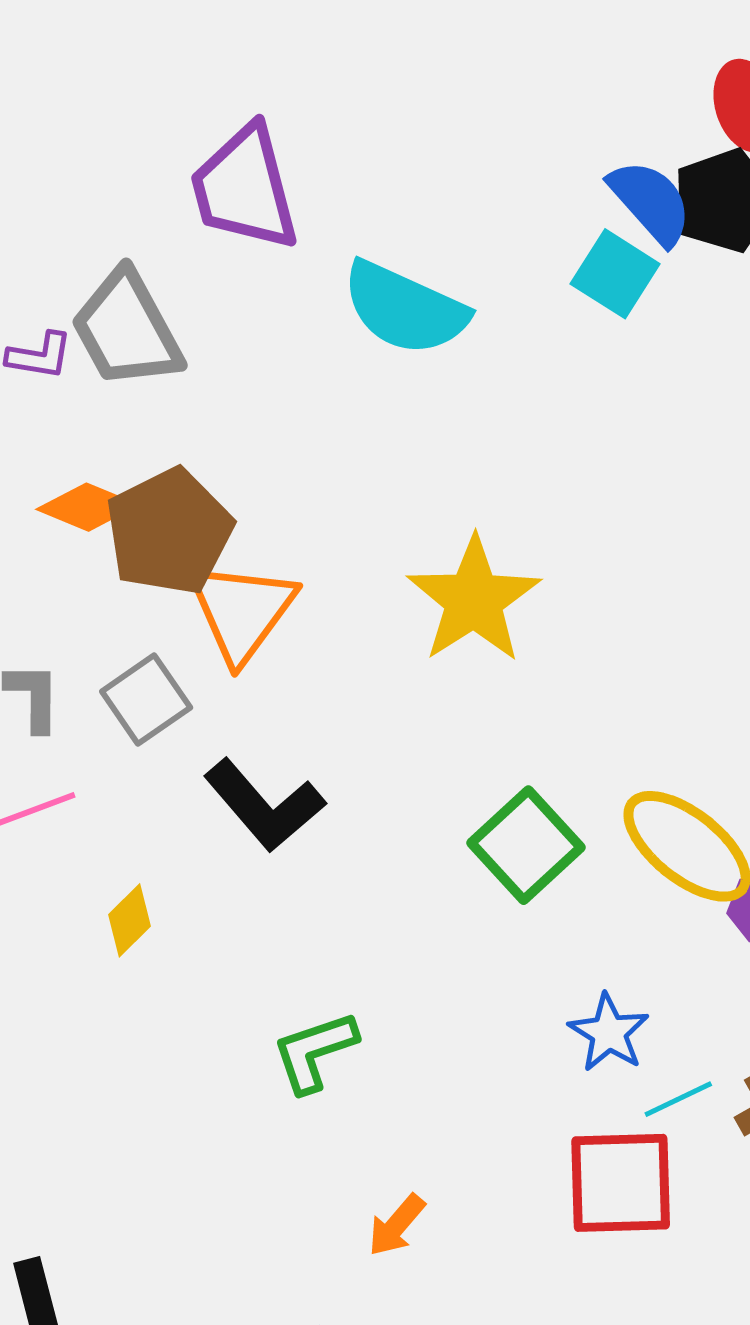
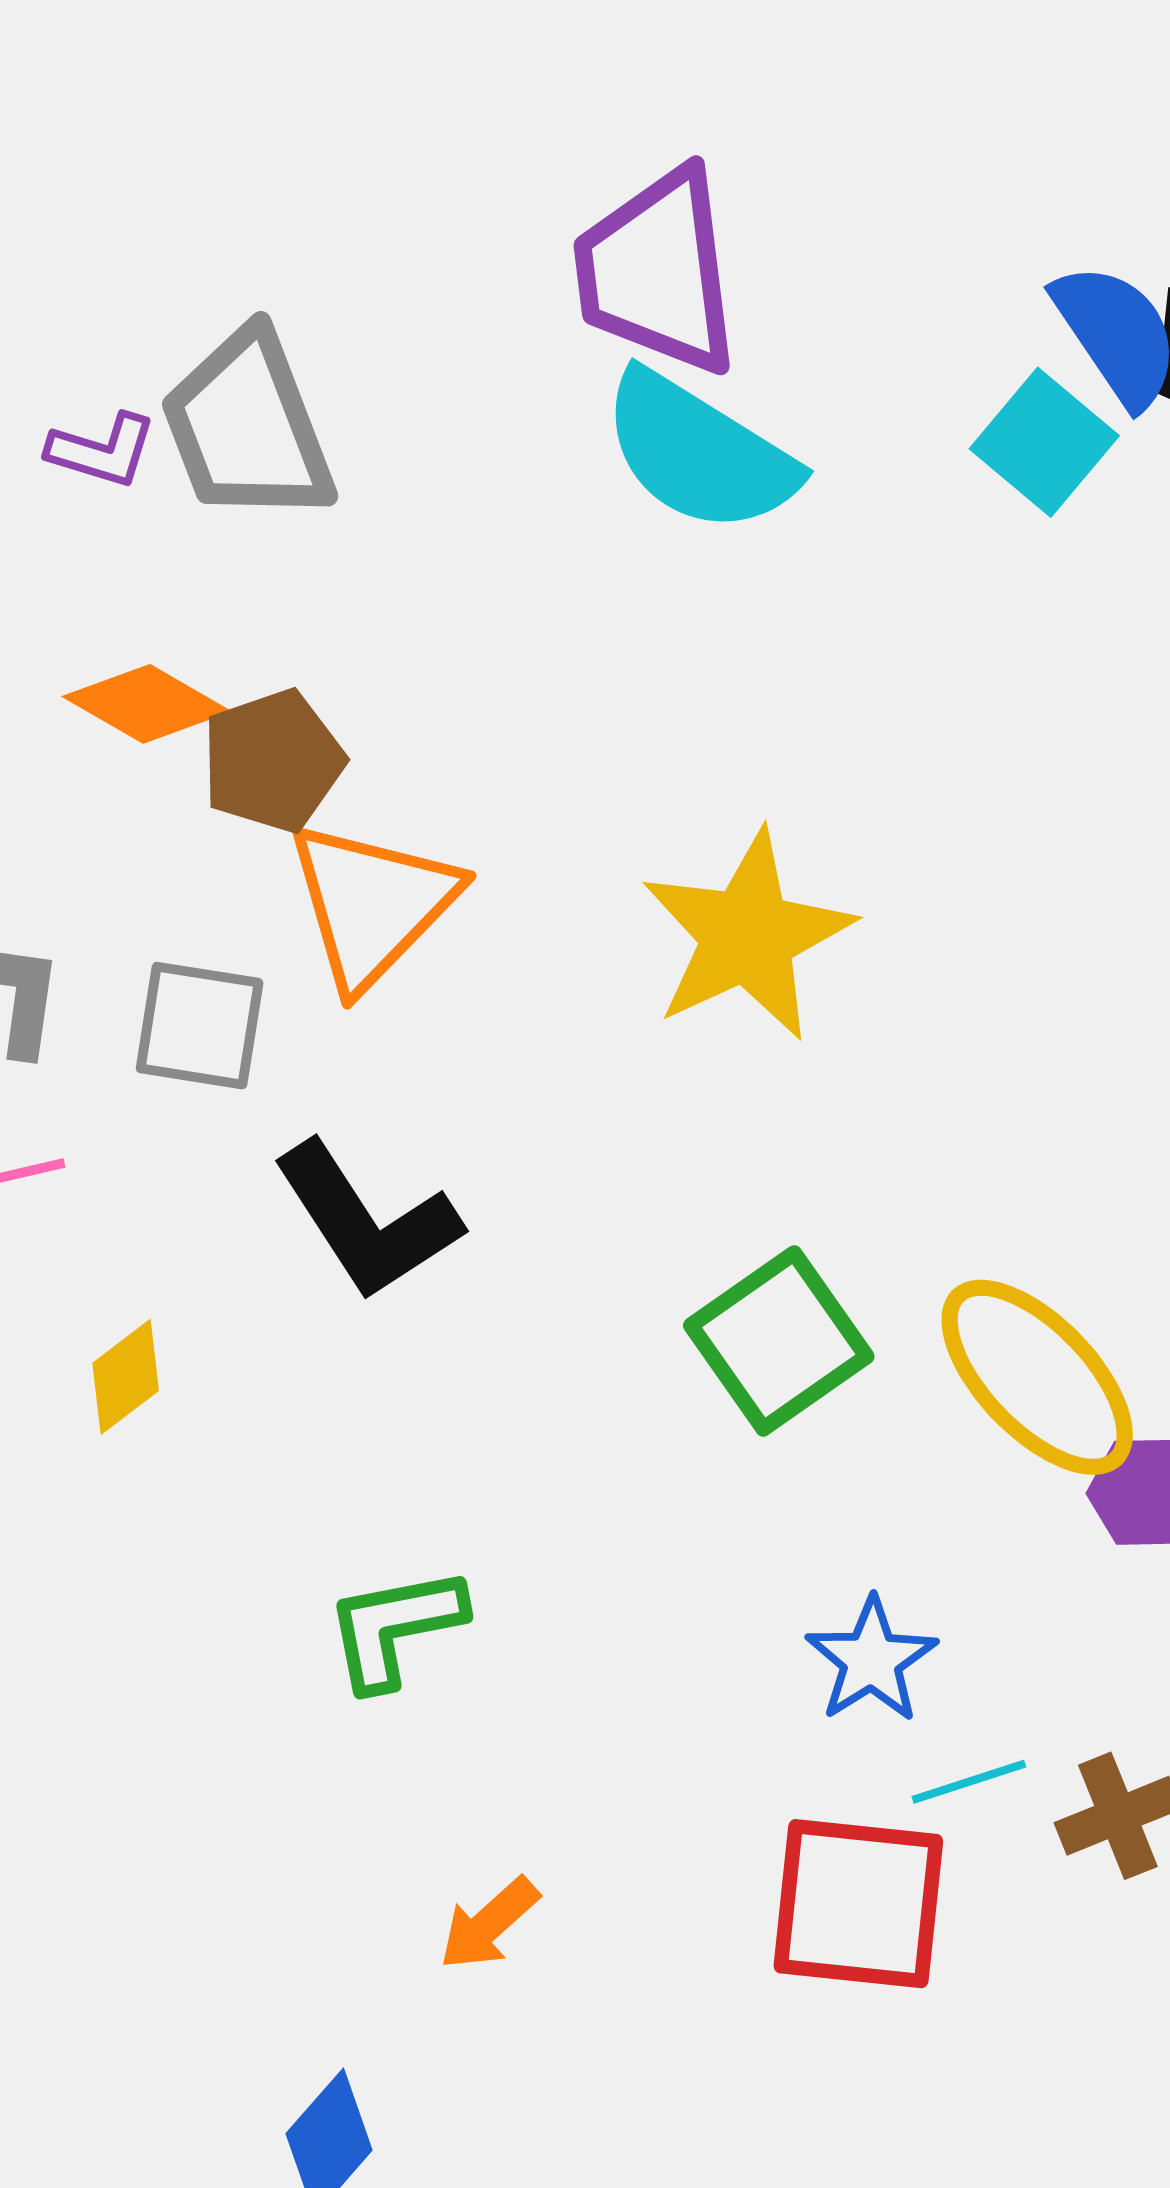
purple trapezoid: (245, 188) -> (657, 272), moved
brown pentagon: (169, 532) -> (273, 761), size x0.7
gray square: (146, 699) -> (200, 1026), turned 36

